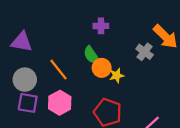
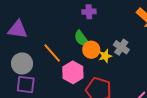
gray cross: (145, 52) -> (121, 47), moved
pink hexagon: (60, 103) -> (73, 72), moved

